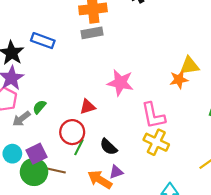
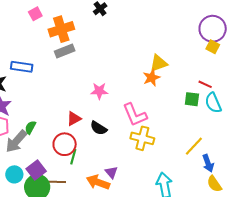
pink star: (120, 83) -> (99, 91), size x0.7
gray arrow: (21, 119) -> (16, 141), size x1.4
black semicircle: (109, 147) -> (99, 128), moved
purple triangle: (116, 172) -> (111, 172), turned -40

